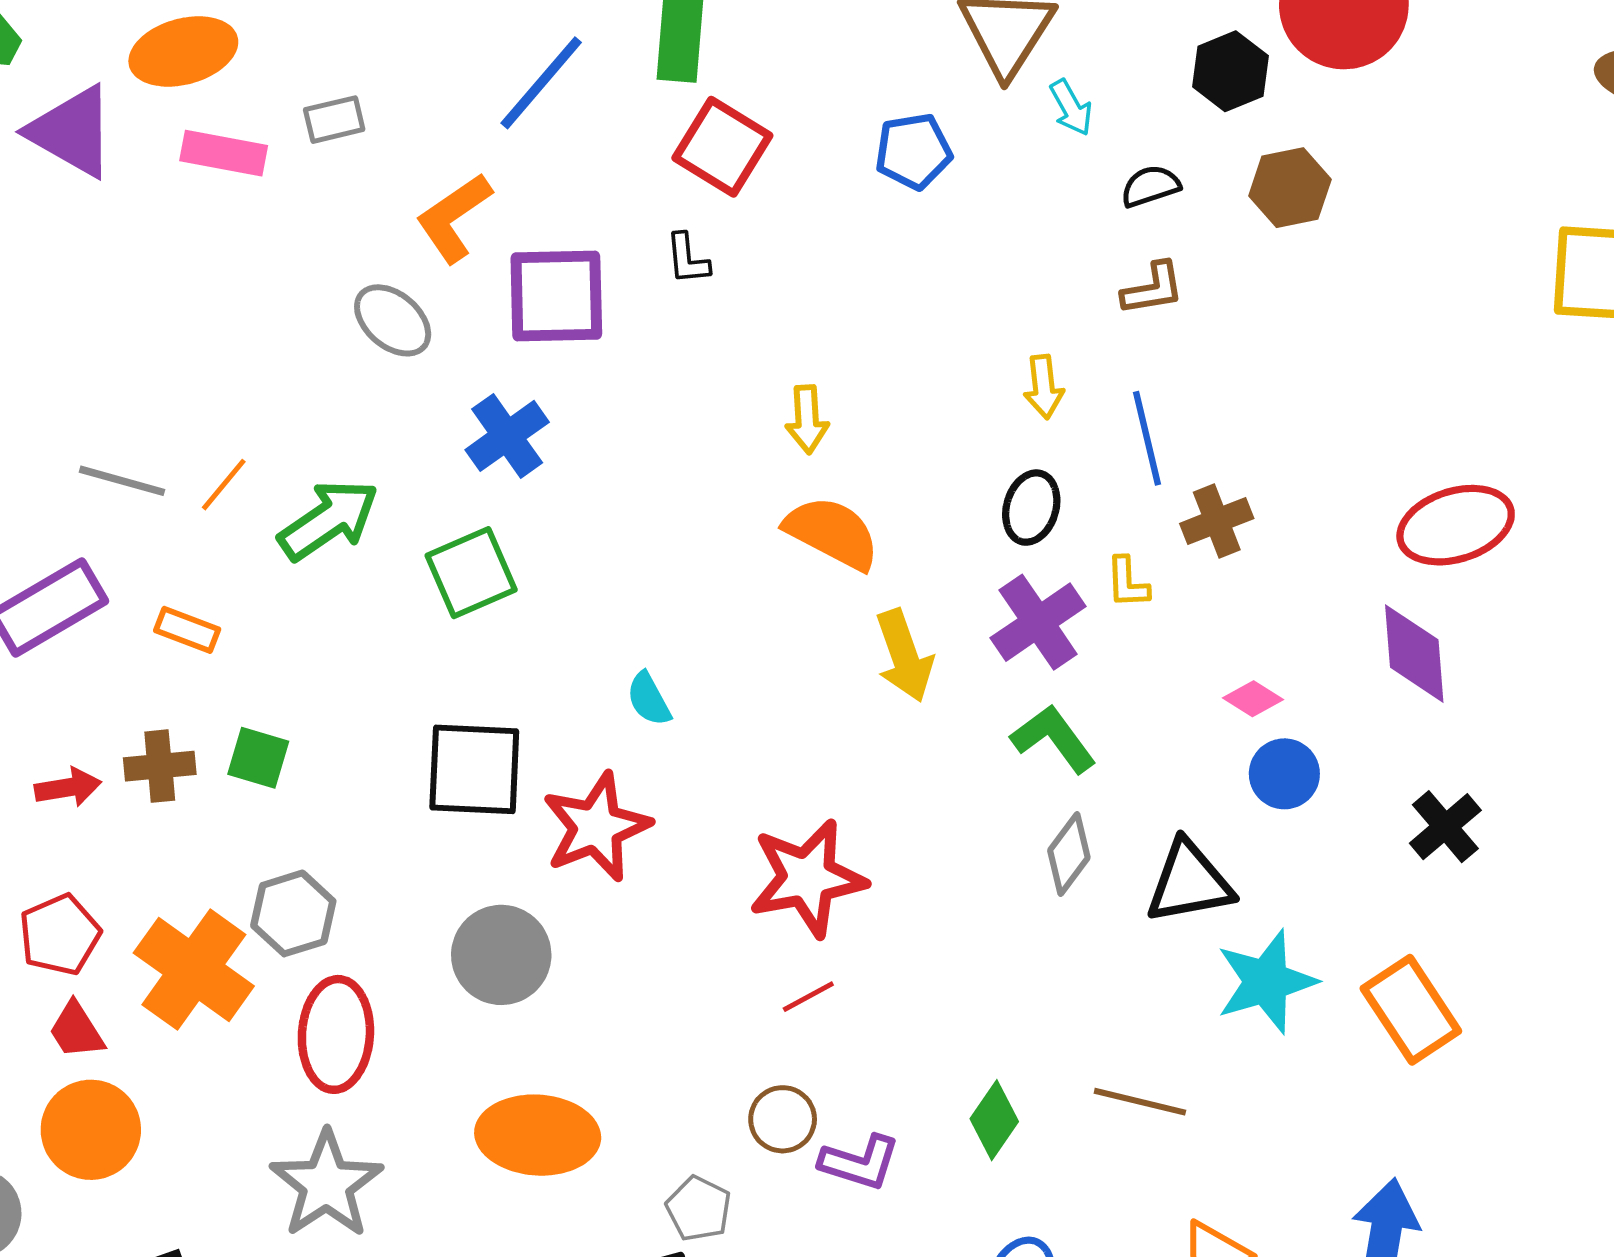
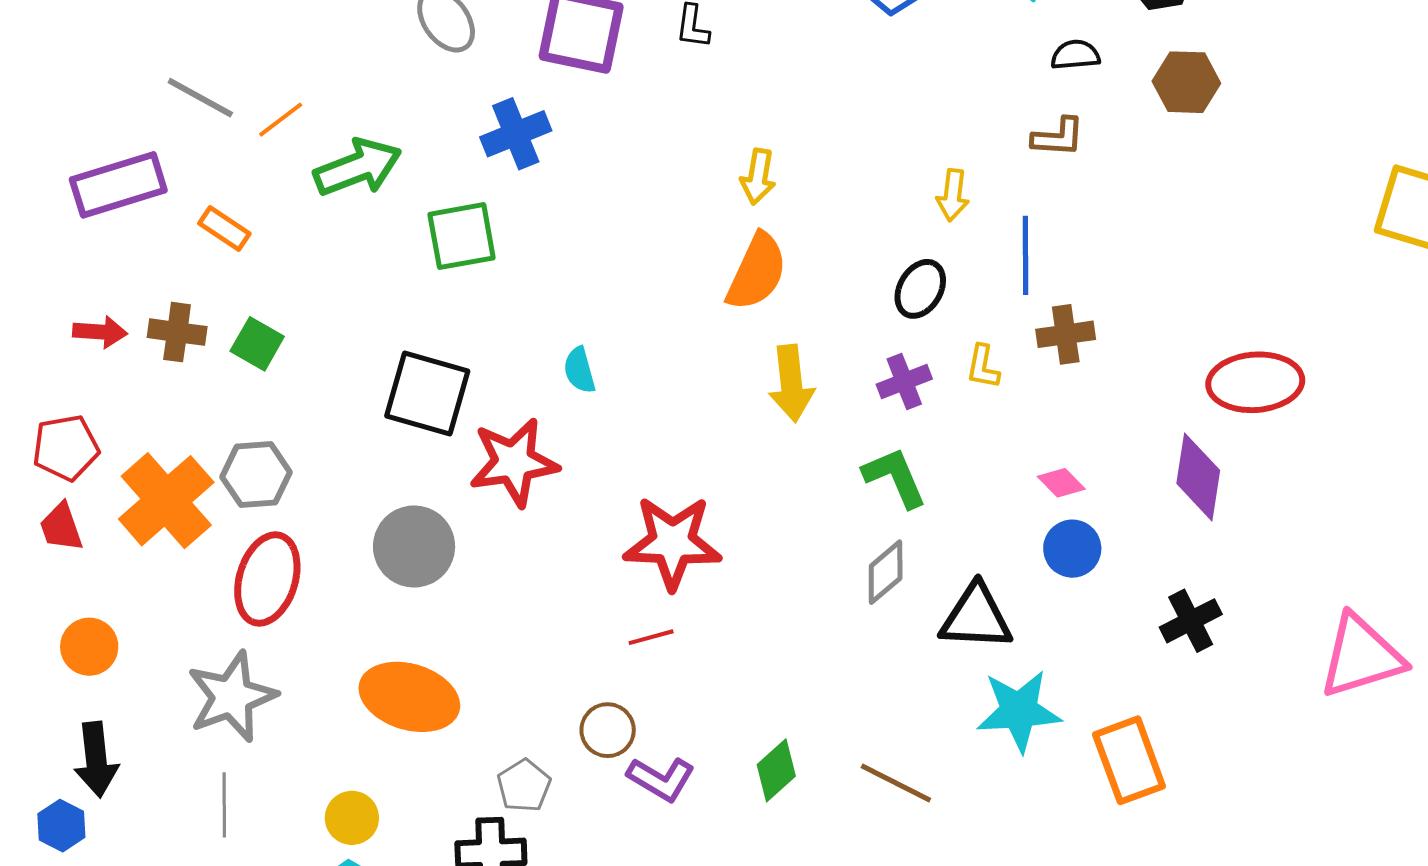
orange semicircle: (832, 533) -> (757, 272), turned 74
purple cross: (1038, 622) -> (904, 382), size x0.7
orange circle: (91, 1130) -> (89, 647), moved, size x0.7

